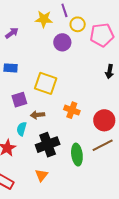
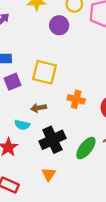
purple square: (19, 100) -> (12, 82), moved
cyan semicircle: (22, 129) -> (22, 125), turned -88
green ellipse: (77, 155) -> (86, 148), turned 50

